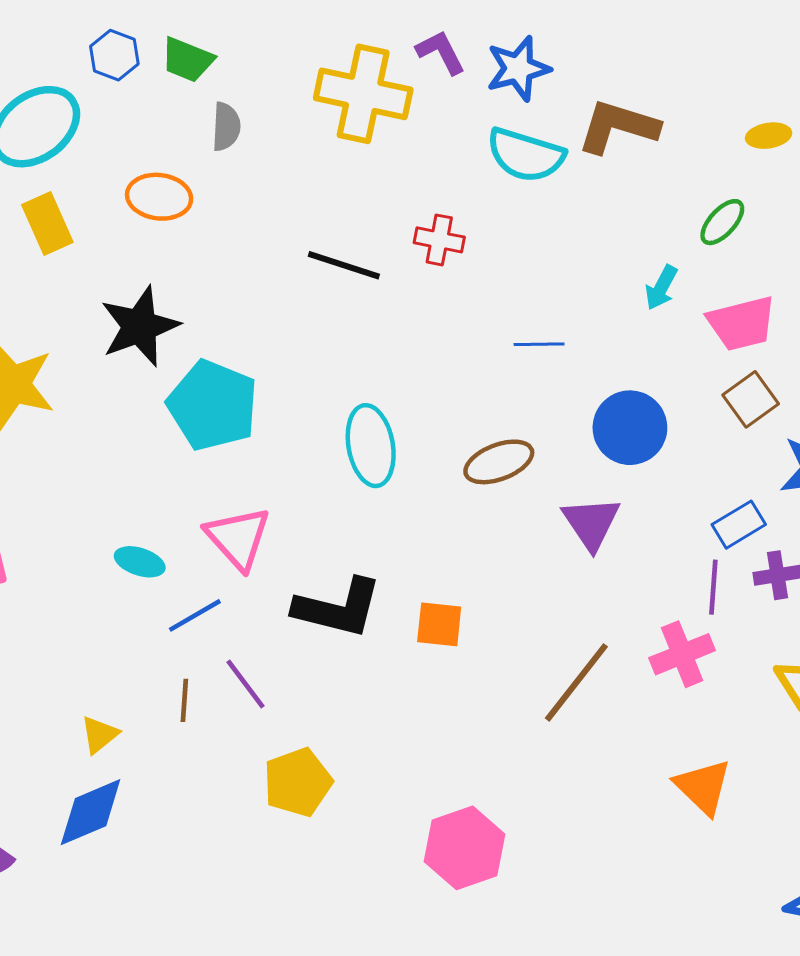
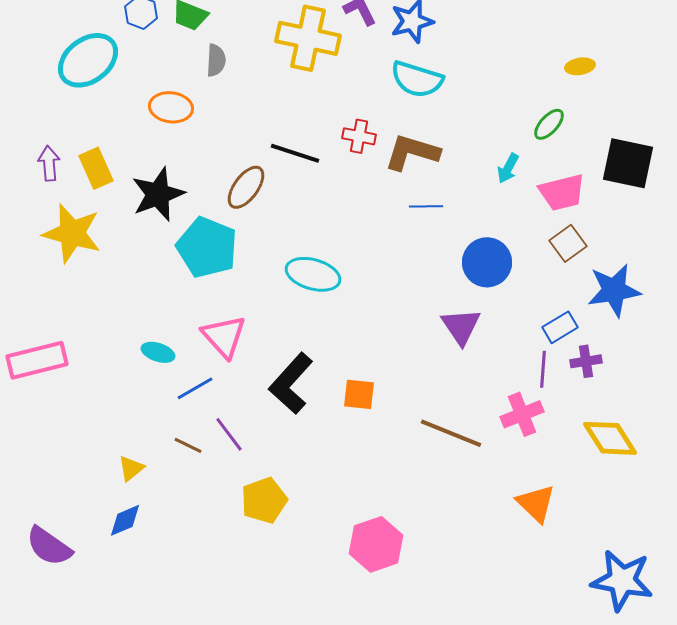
brown L-shape: (618, 127) -> (412, 152), moved
yellow rectangle: (47, 224) -> (96, 168), moved
cyan ellipse: (371, 446) -> (313, 274), turned -64
brown ellipse: (499, 462) -> (246, 187), moved, turned -33
black L-shape: (338, 608) -> (291, 383), turned 118
brown line: (576, 682) -> (451, 433), turned 74
brown line: (184, 700) -> (188, 445), turned -68
blue diamond: (91, 812) -> (125, 520), size x0.7

